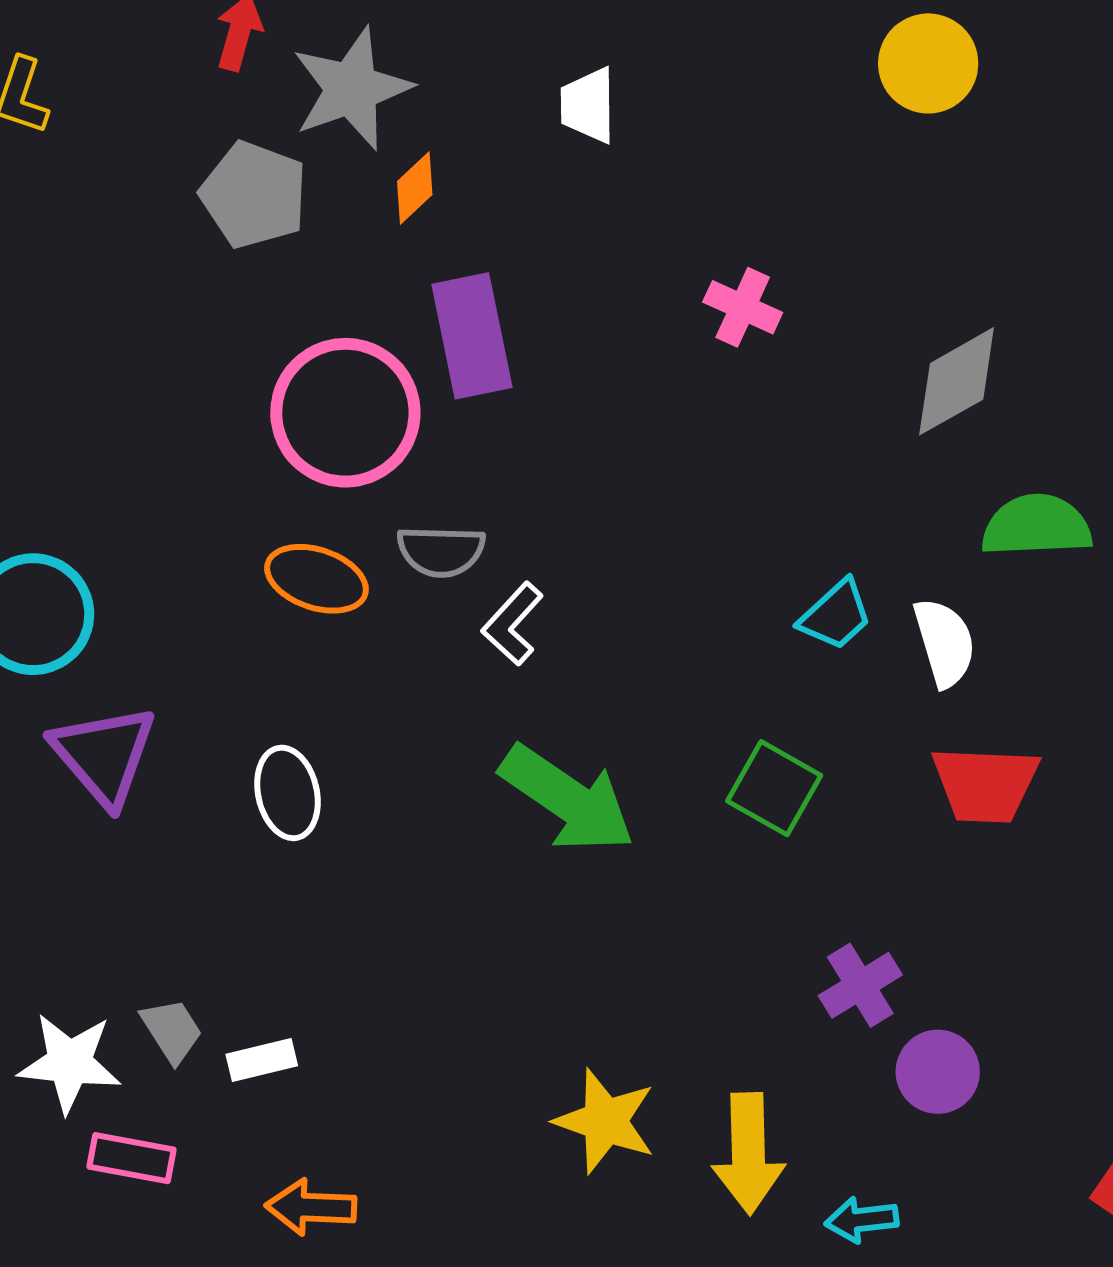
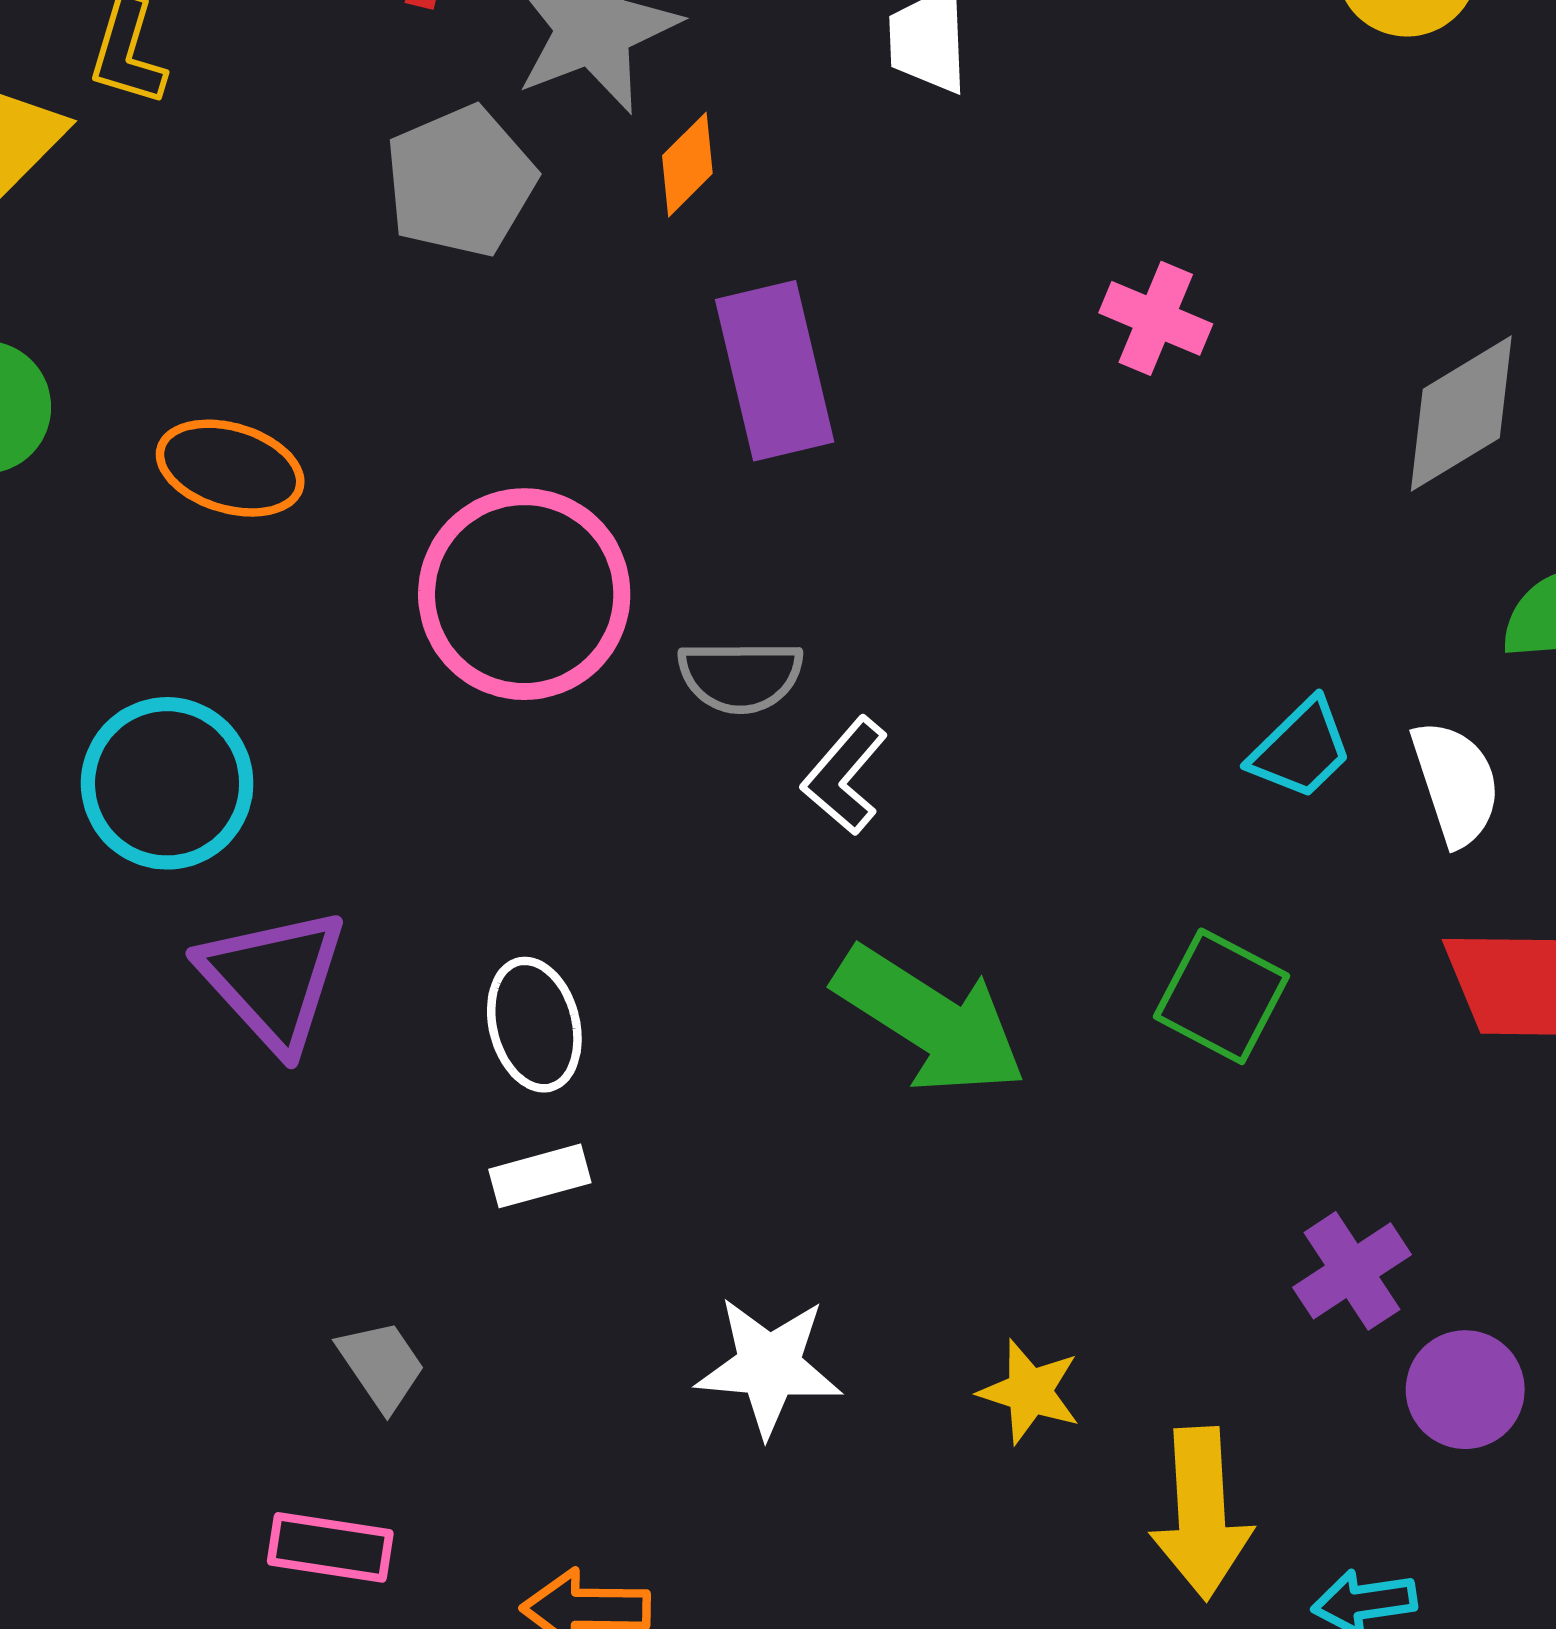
gray pentagon: (254, 195) -> (460, 181), turned 30
pink circle: (345, 413) -> (524, 594), moved
orange ellipse: (316, 579) -> (230, 468), moved
white rectangle: (262, 1060) -> (540, 1176), moved
white star: (70, 1063) -> (769, 1366), moved
yellow star: (605, 1121) -> (1030, 1392), moved, size x0.7

